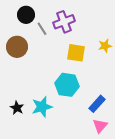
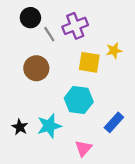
yellow star: (105, 46) -> (114, 51), moved
brown circle: (17, 47) -> (36, 68), moved
pink triangle: (100, 126) -> (83, 148), moved

